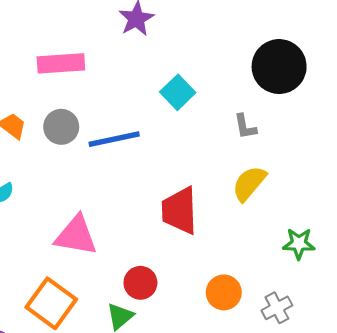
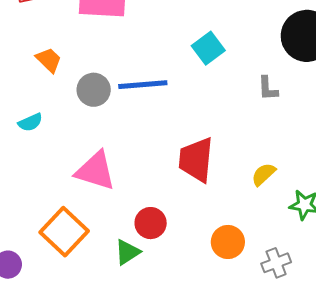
gray circle: (61, 127) -> (94, 90), moved
yellow semicircle: (249, 183) -> (264, 174), moved, size x0.7

